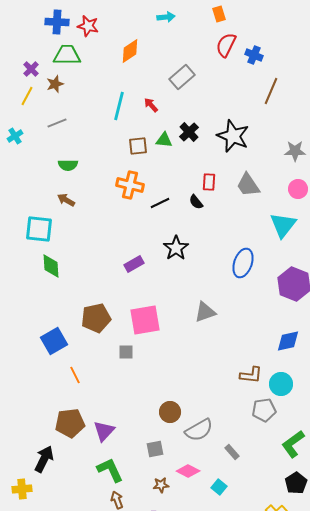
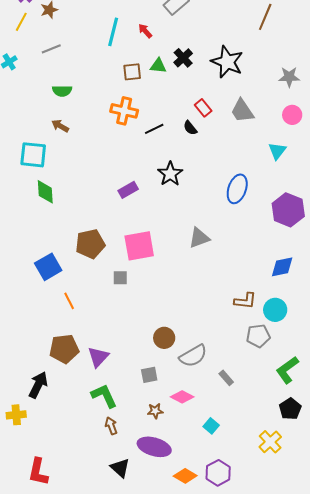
red rectangle: (209, 182) -> (203, 108), turned -42
cyan triangle: (283, 225) -> (277, 151), size x0.7
cyan square: (219, 487) -> (211, 426), moved

